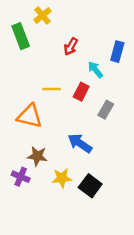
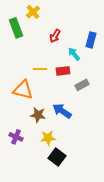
red rectangle: (81, 92) -> (63, 71), turned 56
gray rectangle: (106, 110) -> (82, 85), turned 32
brown star: (37, 156) -> (38, 115), moved
black square: (90, 186) -> (57, 157), moved

